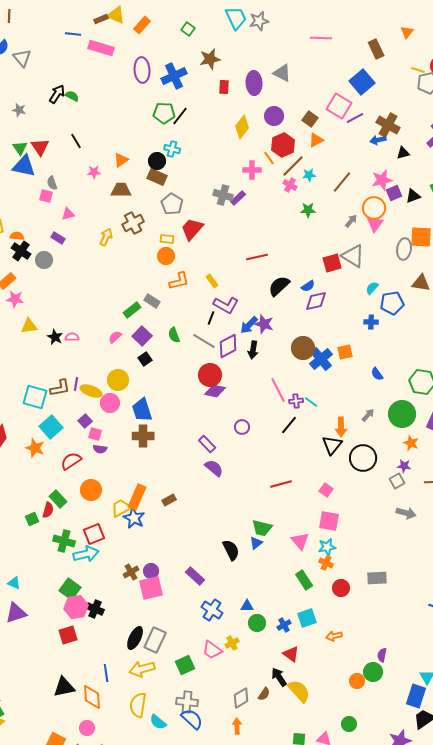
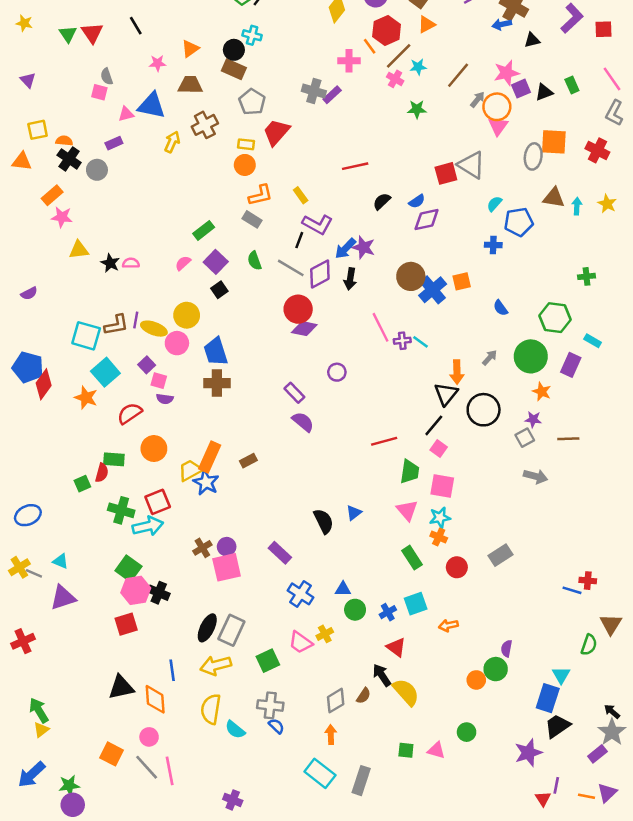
blue triangle: (24, 166) -> (151, 106), moved
gray arrow: (351, 221) -> (477, 100), moved
purple rectangle: (58, 238) -> (114, 143), turned -56
black semicircle: (279, 286) -> (382, 201), size x0.7
gray rectangle: (152, 301) -> (252, 219), moved
black line: (289, 425) -> (434, 425), moved
green rectangle: (58, 499) -> (114, 459), turned -42
green trapezoid: (262, 528) -> (410, 472), moved, turned -95
gray rectangle: (377, 578) -> (500, 555), turned -30
blue semicircle: (192, 719) -> (276, 726), size x0.6

